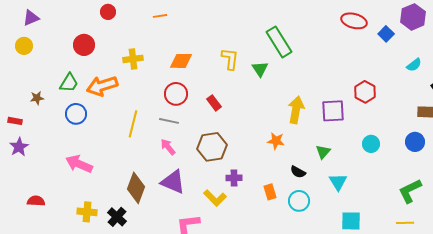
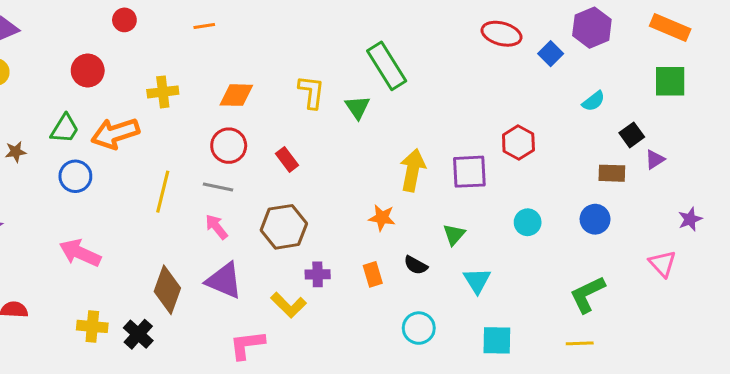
orange rectangle: (270, 192) -> (373, 274), moved
cyan circle: (299, 201) -> (419, 328), moved

